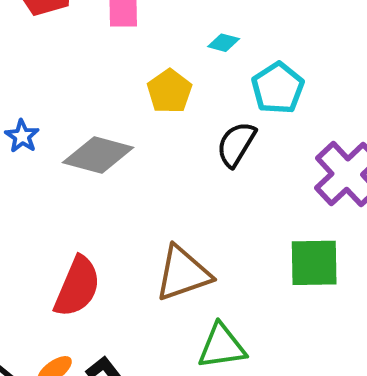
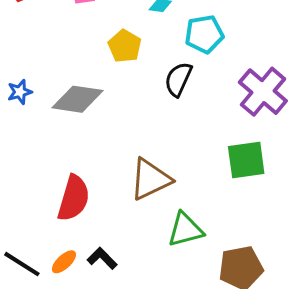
cyan pentagon: (278, 88) -> (204, 34), turned 30
blue star: (22, 136) -> (20, 92), turned 30

